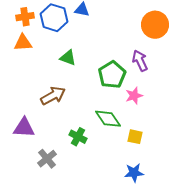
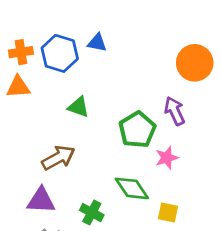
purple triangle: (24, 128) -> (41, 201), moved

